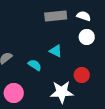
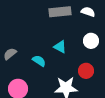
white circle: (87, 37) -> (91, 41), moved

